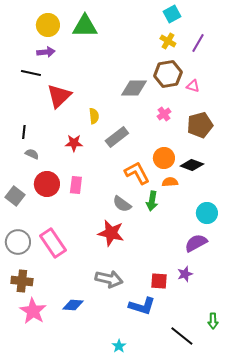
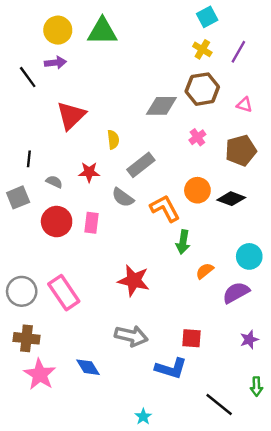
black line: (31, 73) -> (28, 77), moved, turned 42
pink triangle: (193, 86) -> (244, 105), moved
gray semicircle: (32, 154) -> (54, 182), moved
orange semicircle: (170, 182) -> (205, 271), moved, turned -35
gray square: (15, 196) -> (18, 197), moved, turned 30
gray semicircle: (122, 204) -> (123, 197), moved
purple star: (185, 274) -> (249, 340), moved
blue diamond: (73, 305) -> (88, 367), turned 55

